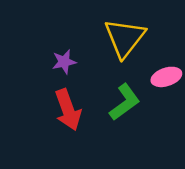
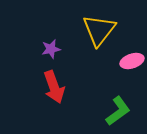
green L-shape: (125, 102) -> (118, 111), moved

